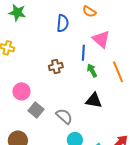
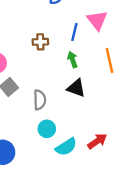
green arrow: (92, 70) -> (73, 60), moved
gray semicircle: (64, 116) -> (40, 100), turned 36

